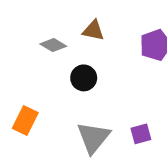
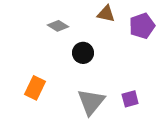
brown triangle: (93, 30) -> (106, 14), moved

